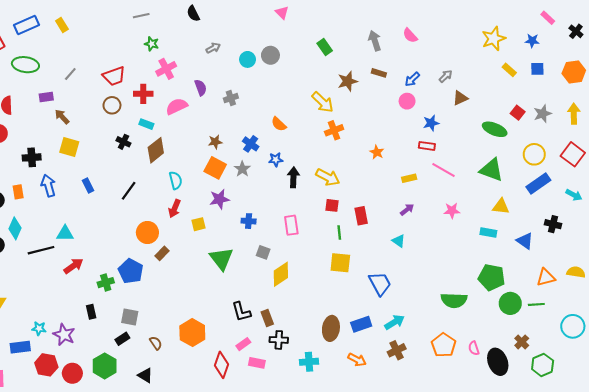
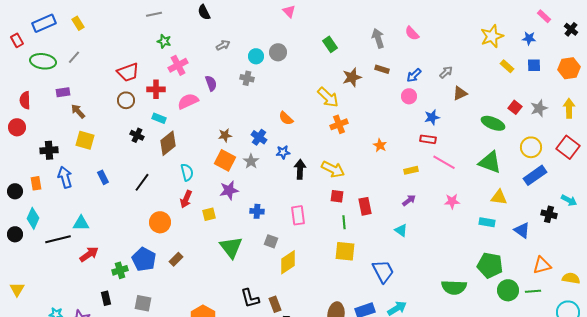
gray line: (70, 74) -> (74, 57), moved
gray cross: (231, 98) -> (247, 78), moved, turned 32
cyan arrow: (574, 195) -> (569, 200), moved
brown rectangle: (162, 253) -> (176, 259), moved
yellow semicircle: (576, 272) -> (571, 278), moved

